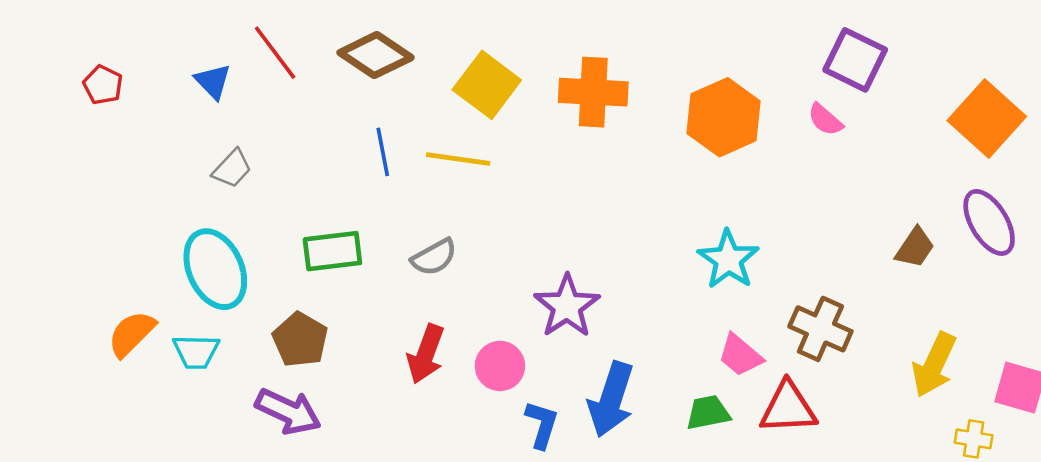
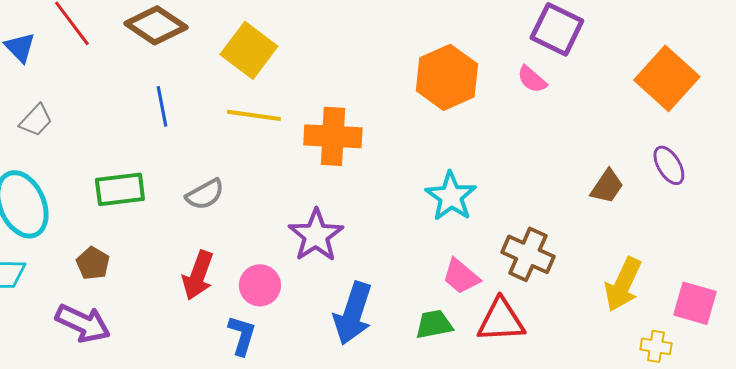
orange cross: (593, 92) -> (333, 136), moved
yellow line: (458, 159) -> (254, 115), moved
purple ellipse: (989, 222) -> (669, 165), size x0.7
brown pentagon: (300, 340) -> (93, 263), size x0.7
blue L-shape: (542, 425) -> (242, 335), moved

